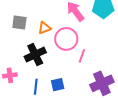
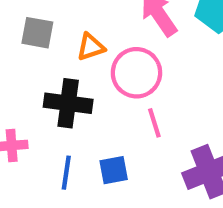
black cross: (35, 55) -> (68, 103), turned 30
pink line: (82, 56) -> (154, 123), moved, turned -40

